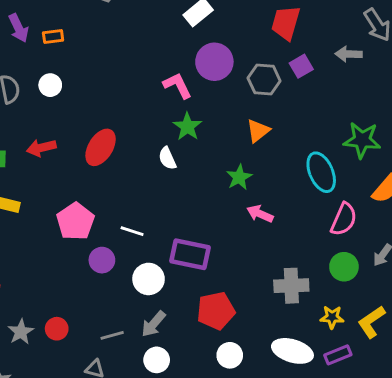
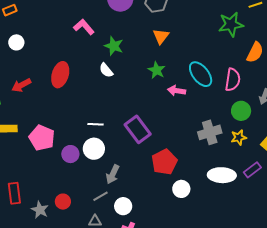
pink L-shape: (178, 85) -> (84, 27), moved
cyan ellipse: (321, 172) -> (201, 74), moved
pink pentagon: (75, 221) -> (42, 138), moved
purple rectangle: (190, 254) -> (138, 129), turned 56
purple circle: (102, 260) -> (70, 154), moved
white circle: (149, 279) -> (94, 149), moved
yellow star: (332, 317) -> (239, 137), moved
gray arrow: (154, 324) -> (113, 174), moved
white circle: (157, 360) -> (123, 206), moved

